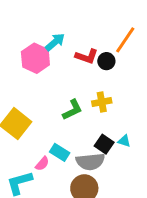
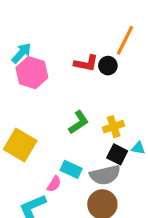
cyan arrow: (55, 42) -> (21, 53), moved
yellow cross: (102, 102) -> (114, 127), moved

